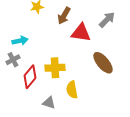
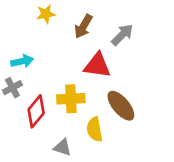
gray arrow: (107, 20) -> (122, 35), moved
red triangle: (81, 33) -> (97, 65), moved
brown ellipse: (103, 63) -> (121, 106), moved

